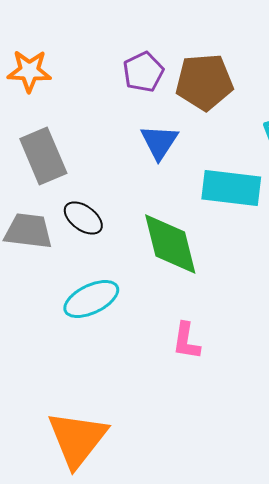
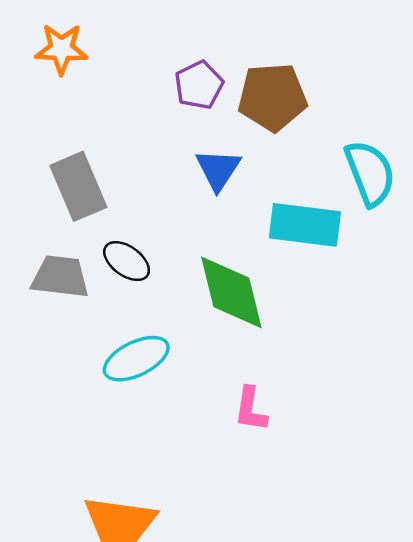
orange star: (29, 71) -> (61, 49), moved

